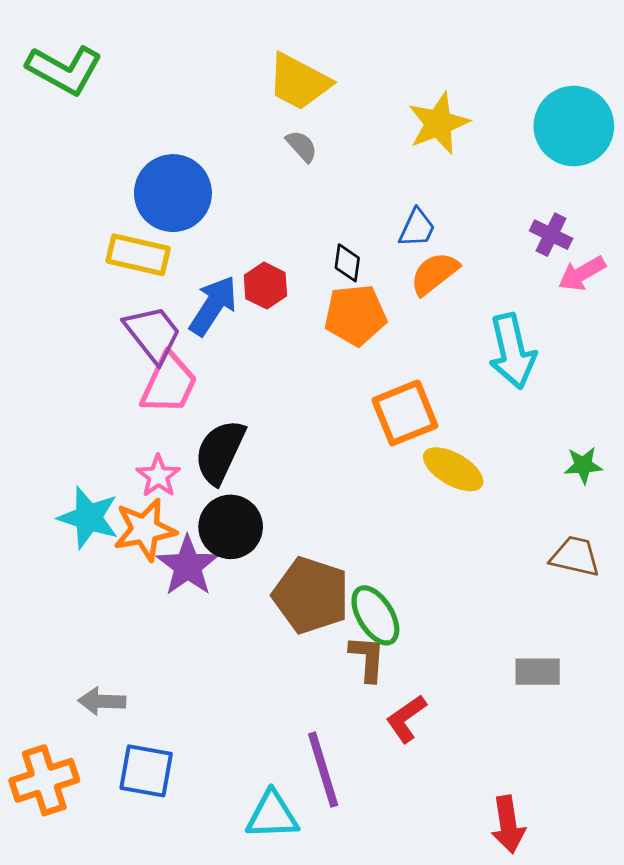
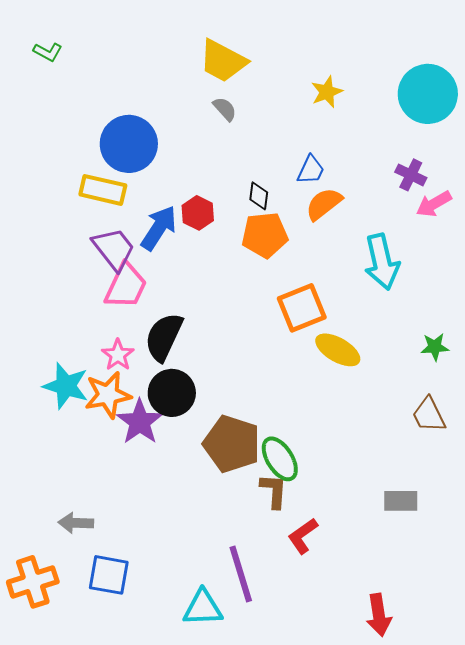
green L-shape: (64, 70) -> (48, 52), size x0.5
yellow star: (438, 123) -> (327, 92), size x0.7
brown trapezoid: (575, 556) -> (429, 415), turned -129

